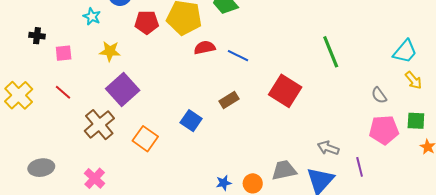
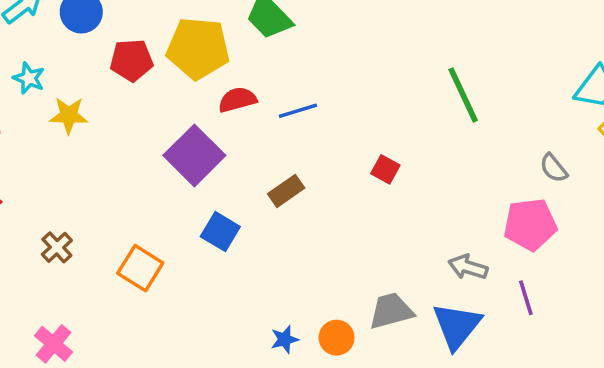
cyan star: (92, 16) -> (29, 78), moved
blue line: (238, 56) -> (298, 111), turned -40
purple square: (123, 89) -> (194, 155), moved
red square: (285, 91) -> (385, 169), size x0.5
brown cross: (99, 125) -> (57, 247), size x0.6
pink pentagon: (384, 130) -> (530, 224), moved

